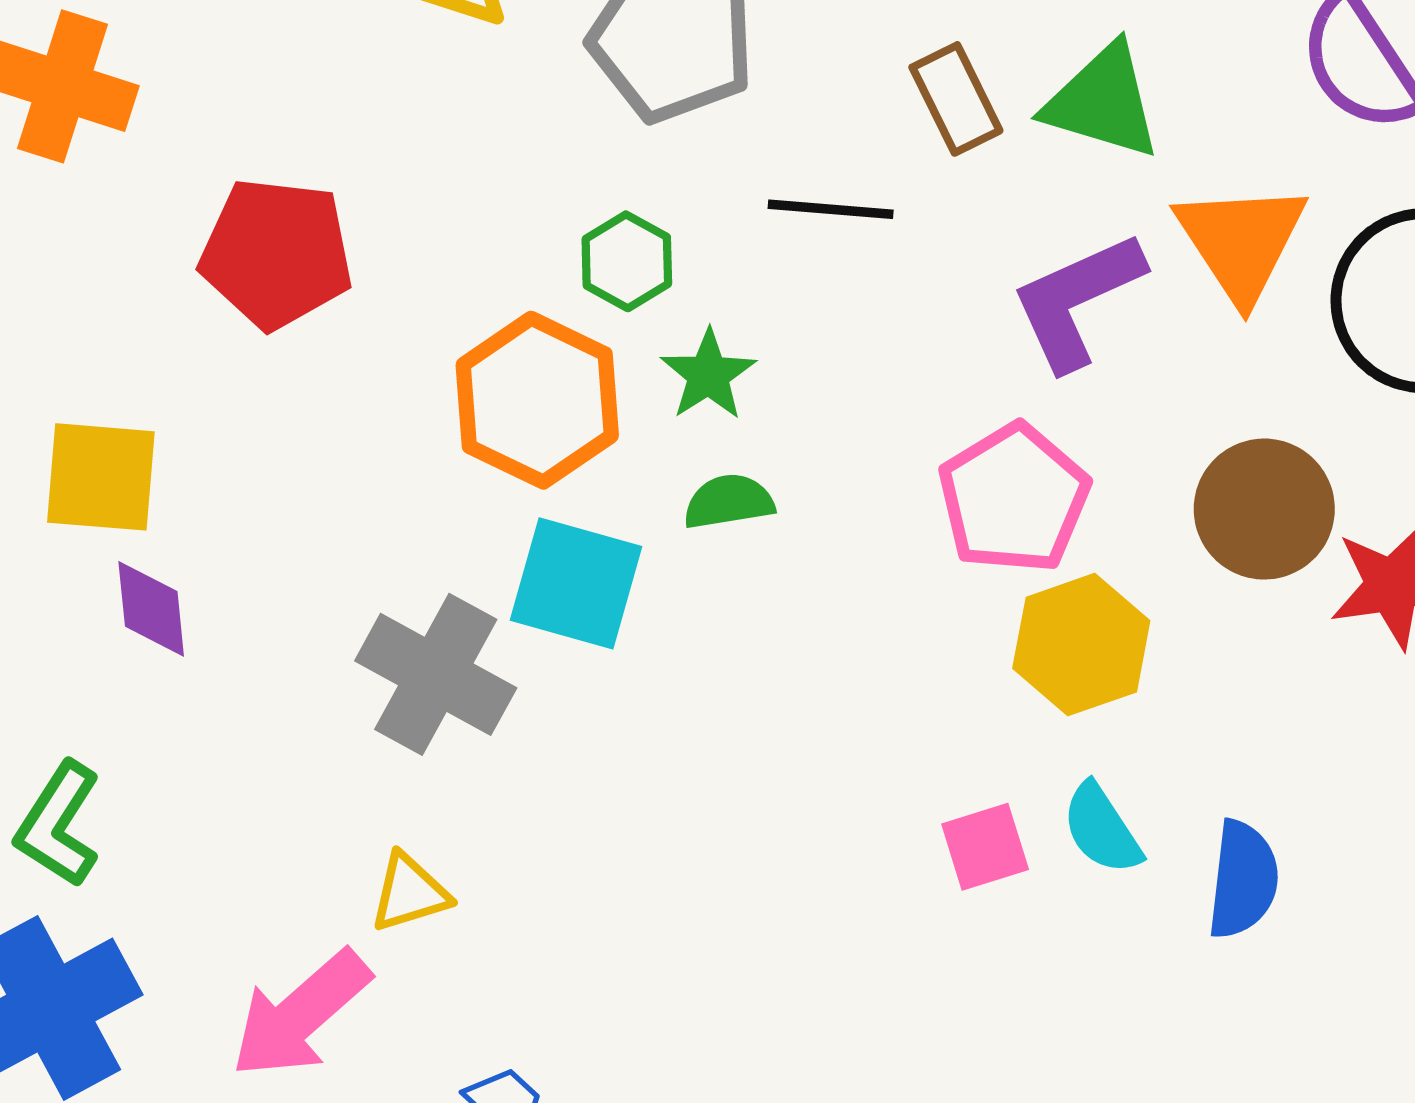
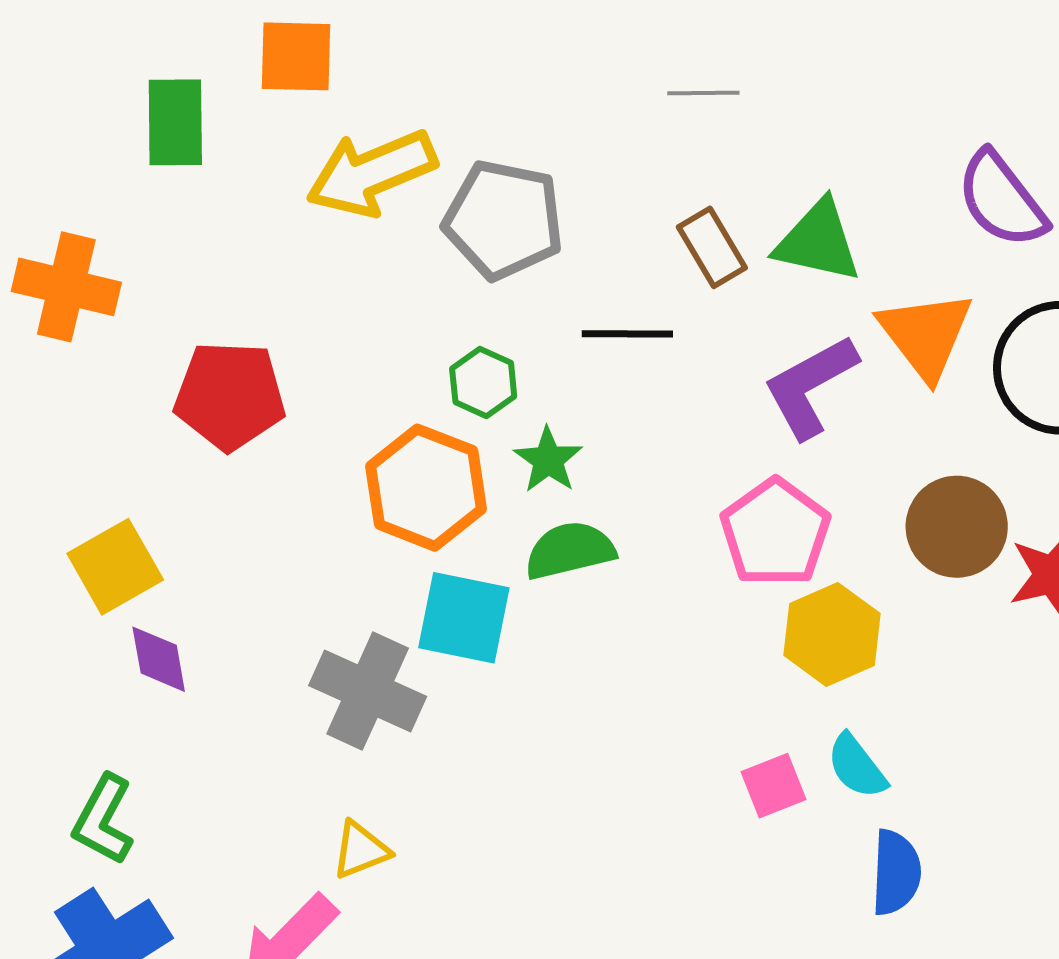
yellow square: (101, 477) -> (115, 567), turned -30
green semicircle: (729, 502) -> (570, 550), size x1.4
blue semicircle: (1243, 880) -> (896, 873), moved

